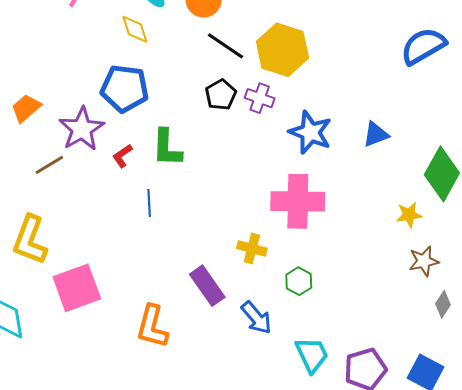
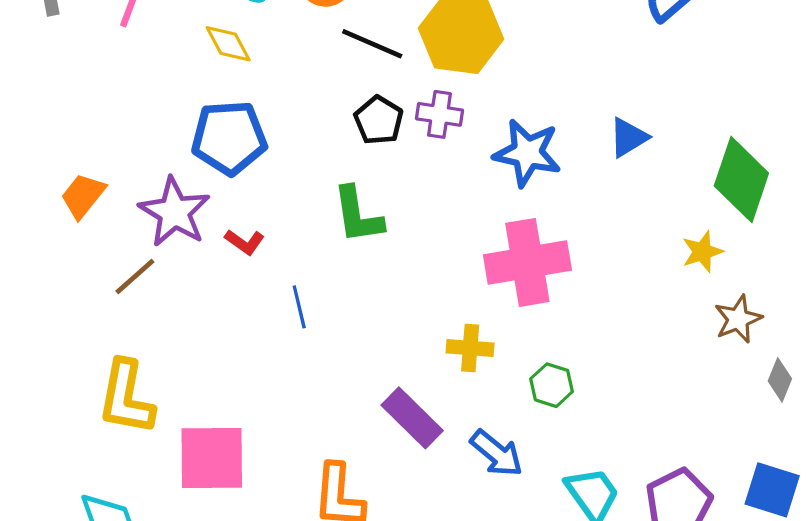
green L-shape: (167, 148) -> (358, 215), moved
red L-shape: (122, 156) -> (245, 242), turned -100
pink square: (77, 288) -> (212, 458), turned 30

